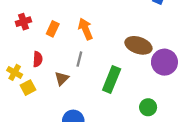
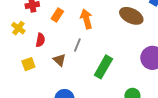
brown ellipse: (138, 45) -> (131, 16), moved
yellow cross: (15, 72) -> (18, 28), moved
brown triangle: (62, 78) -> (59, 60), turned -40

